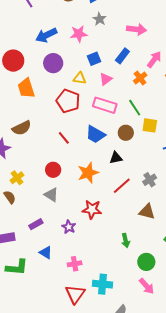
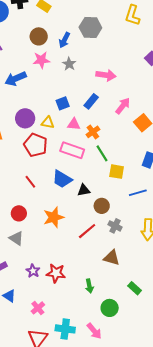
pink star: (79, 34) -> (41, 60), moved
purple circle: (53, 63) -> (25, 118), moved
orange cross: (140, 78) -> (93, 132), moved
pink triangle: (106, 79) -> (74, 124), turned 40
brown circle: (126, 133) -> (102, 206), moved
black triangle: (116, 158) -> (84, 190), moved
gray cross: (150, 180) -> (115, 226), turned -32
red star: (92, 209) -> (56, 273), moved
pink cross: (75, 264) -> (38, 308), turned -32
pink arrow: (147, 286) -> (94, 331), moved

